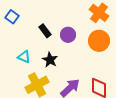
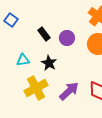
cyan triangle: (24, 57) -> (23, 60), turned -32

